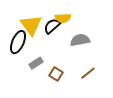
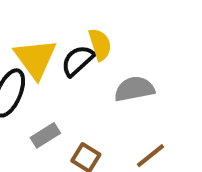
yellow semicircle: (63, 18) -> (100, 44), turned -105

